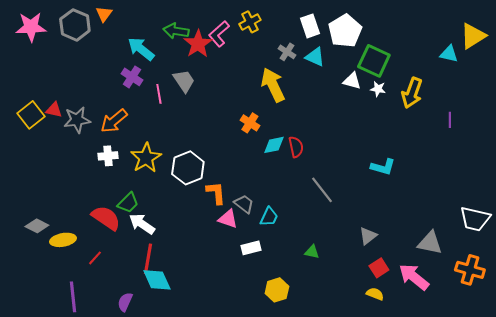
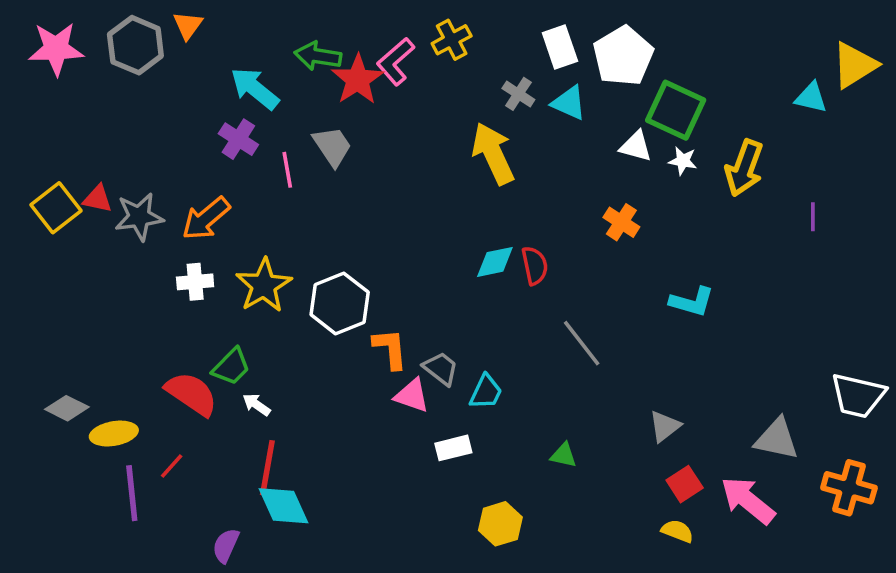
orange cross: (250, 123) -> (621, 222), moved
white arrow: (142, 224) -> (256, 405), size x0.6
purple line: (73, 297) -> (132, 493), moved

